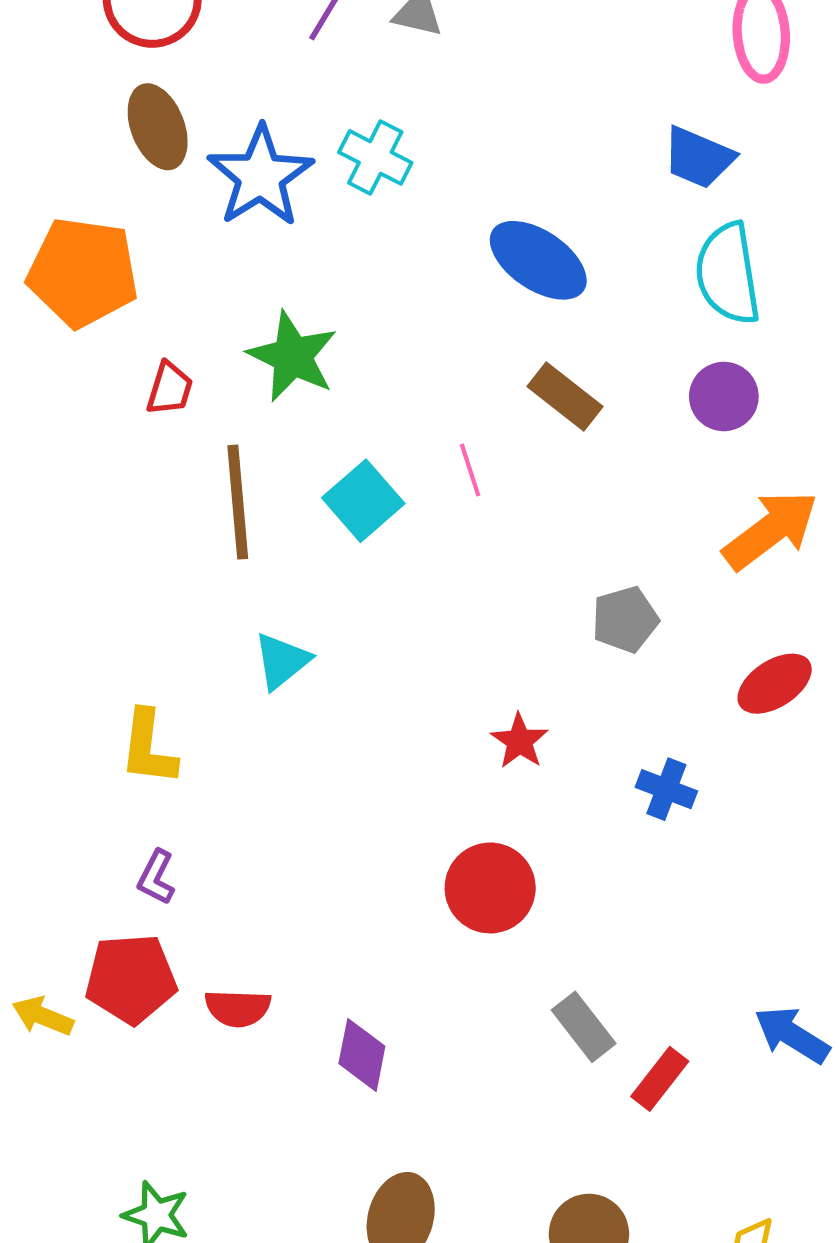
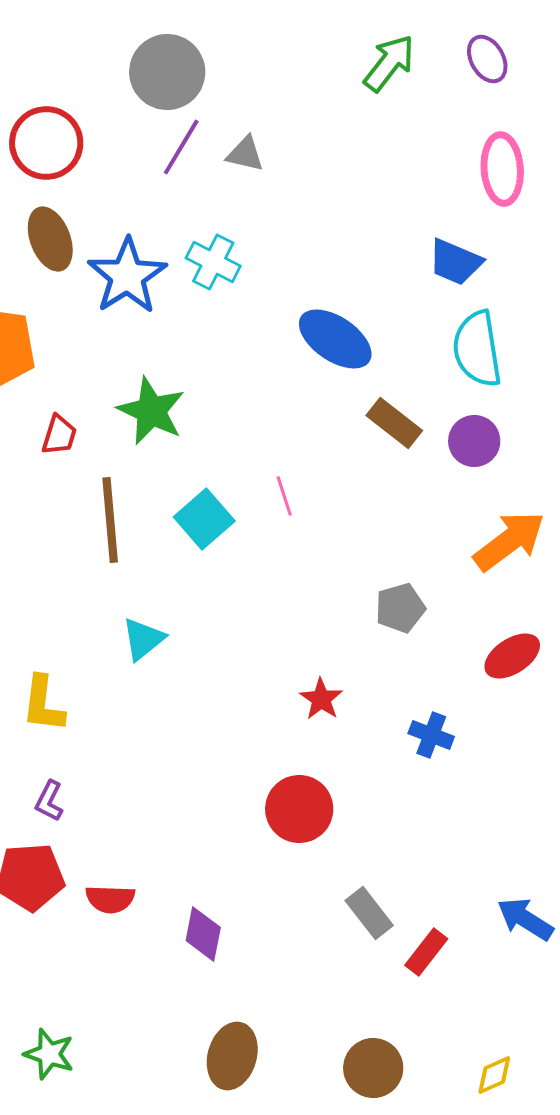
brown rectangle: (565, 397) -> (394, 423), moved

